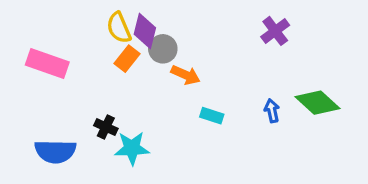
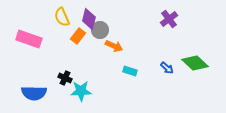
yellow semicircle: (119, 28) -> (62, 17), moved
blue arrow: (272, 111) -> (167, 68), turned 144

